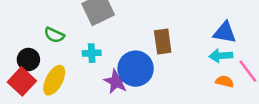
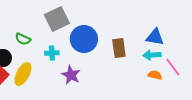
brown rectangle: (163, 41) -> (119, 48), moved
blue circle: (136, 69) -> (84, 39), moved

